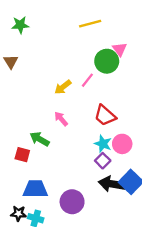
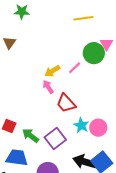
red trapezoid: (105, 115) -> (66, 103), moved
pink arrow: (61, 119) -> (48, 87), moved
green arrow: (40, 139) -> (30, 136), moved
purple square: (103, 161) -> (55, 138), moved, size x1.5

